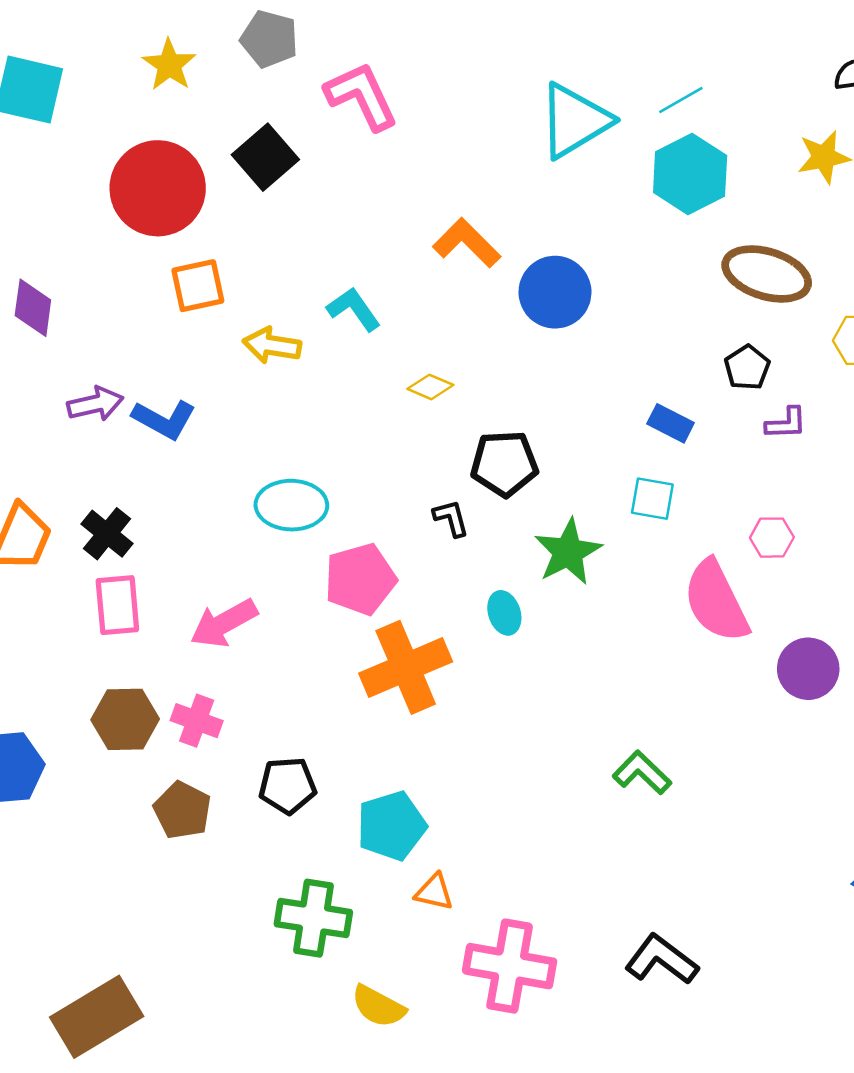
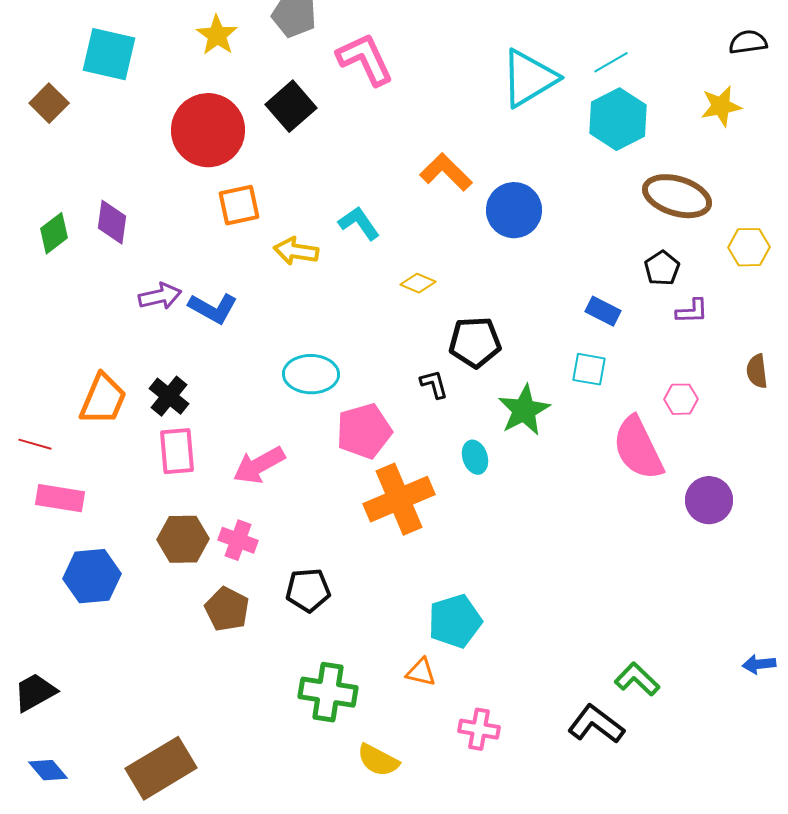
green L-shape: (642, 773) -> (637, 679), moved
cyan pentagon: (391, 826) -> (455, 621), moved
pink cross: (510, 966) -> (479, 729), size x0.6

